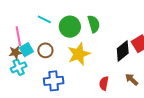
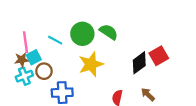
cyan line: (44, 19) -> (55, 40), moved
green semicircle: (94, 24) -> (109, 32), turned -42
brown circle: (45, 50) -> (44, 71), moved

